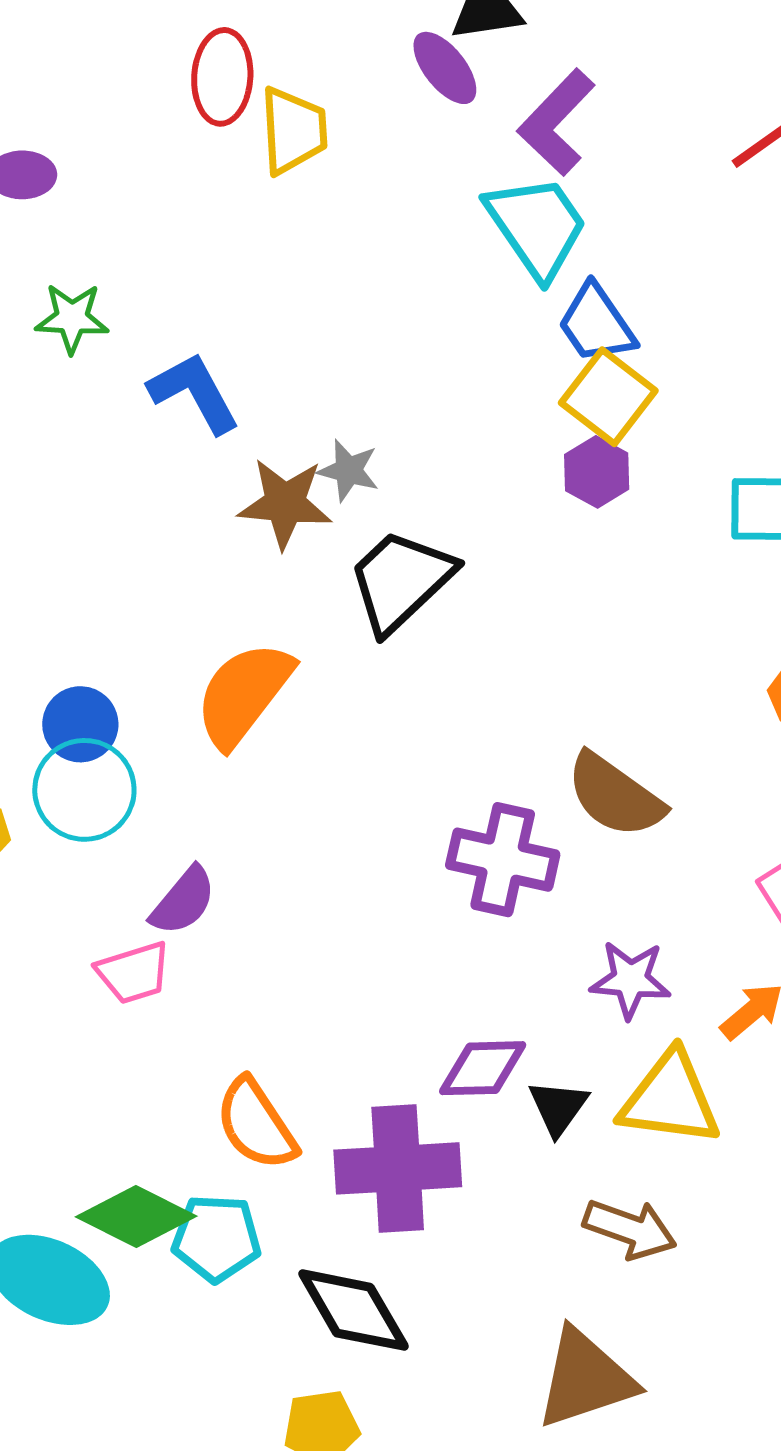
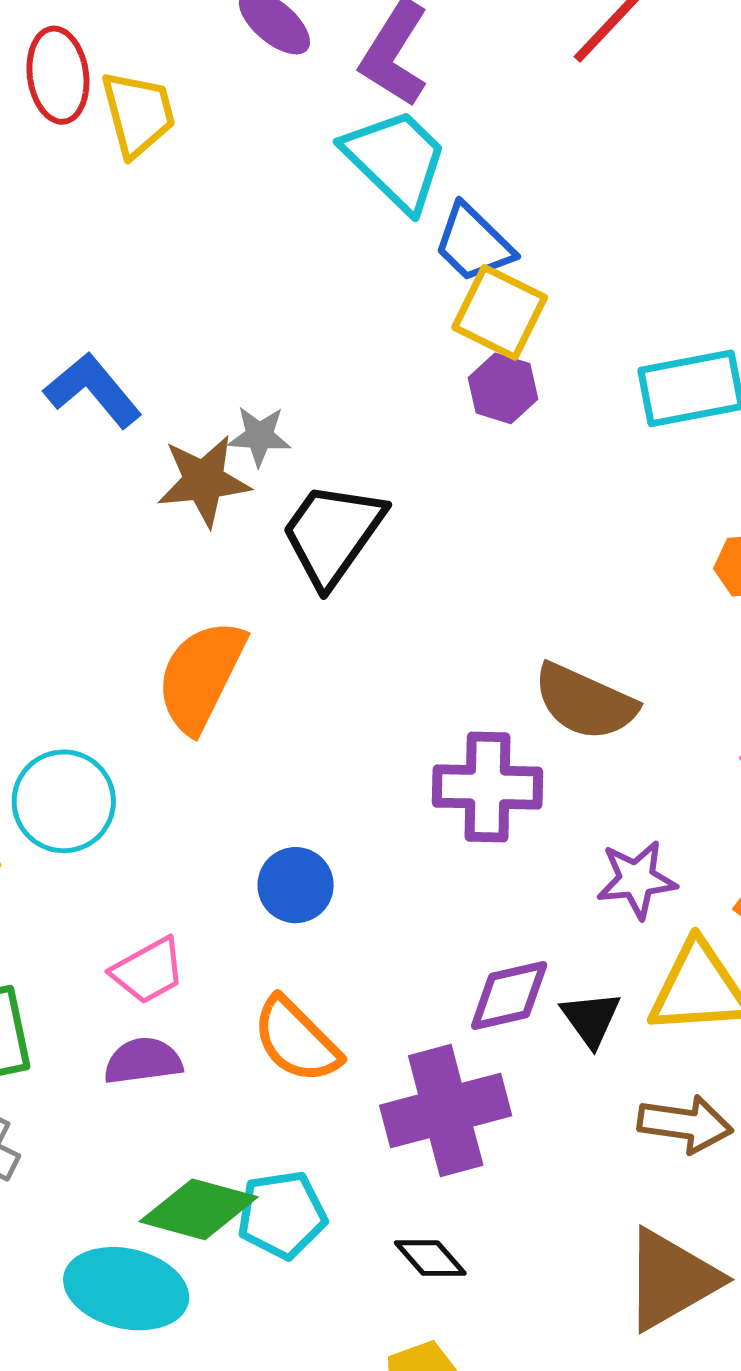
blue circle: (80, 724) -> (296, 885), moved
purple semicircle: (183, 901) -> (143, 1061), moved, turned -126
orange semicircle: (256, 1124) -> (296, 1040), moved
black diamond: (353, 1310) -> (430, 1258), size x0.6

